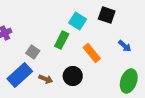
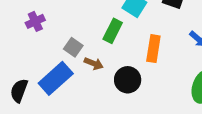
orange rectangle: (92, 53) -> (153, 49), turned 48
brown arrow: (46, 79) -> (94, 63), moved

